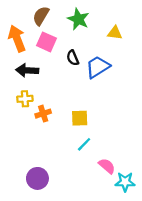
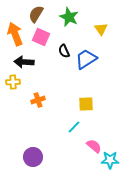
yellow triangle: (115, 33) -> (101, 29), turned 48
yellow cross: (25, 99) -> (13, 82), moved
yellow square: (80, 118) -> (86, 104), moved

